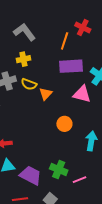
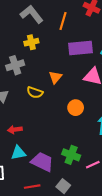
orange line: (65, 41) -> (63, 21), moved
yellow semicircle: (29, 84) -> (35, 92), moved

